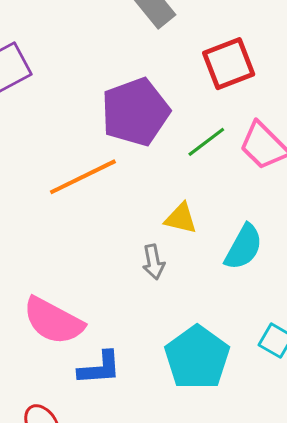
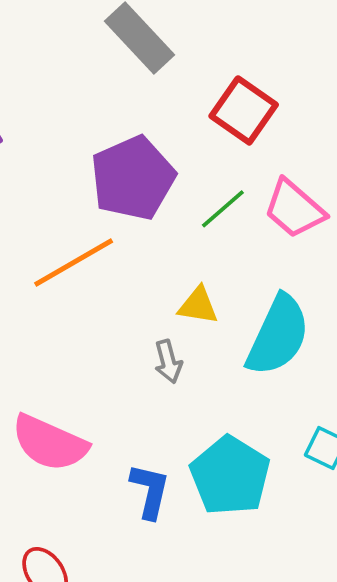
red square: (229, 64) -> (244, 110), turned -30
cyan semicircle: (244, 247) -> (278, 335), size x1.4
blue L-shape: (100, 368) -> (150, 491), moved, turned -69

